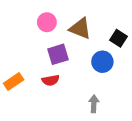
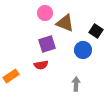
pink circle: (47, 22) -> (45, 13), moved
orange rectangle: (14, 81) -> (11, 76), moved

